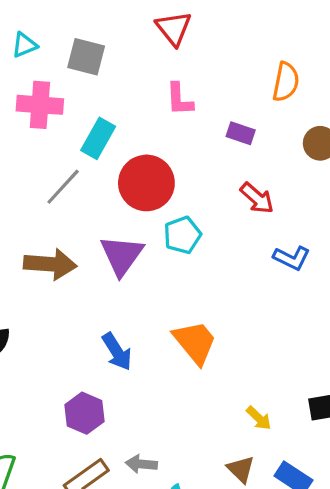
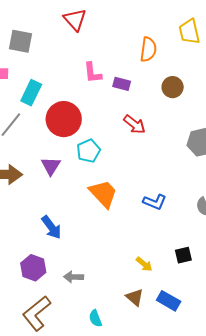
pink L-shape: (179, 99) -> (93, 73), moved
purple triangle: (122, 255) -> (51, 166), size x0.7
blue L-shape: (292, 258) -> (155, 202), moved
orange trapezoid: (195, 342) -> (103, 194), moved
gray arrow: (141, 464) -> (74, 277), moved

